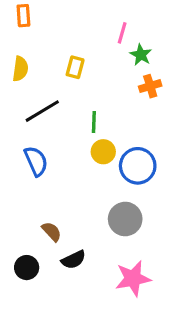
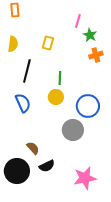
black line: (42, 111) -> (27, 71), turned -45
yellow circle: (103, 152) -> (56, 97), moved
gray circle: (125, 219) -> (73, 130), moved
black circle: (27, 268) -> (17, 171), size x1.6

